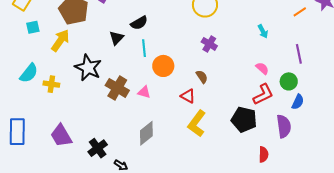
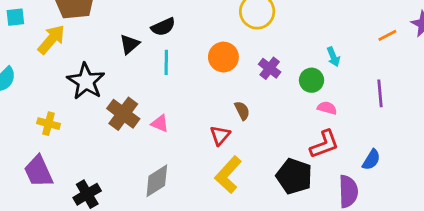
purple cross: (209, 44) -> (270, 68), moved
orange circle: (163, 66) -> (223, 57), moved
pink semicircle: (262, 68) -> (327, 108), turned -32
green circle: (289, 81) -> (312, 80), moved
yellow cross: (51, 84) -> (49, 124), moved
red triangle: (188, 96) -> (220, 135), turned 35

